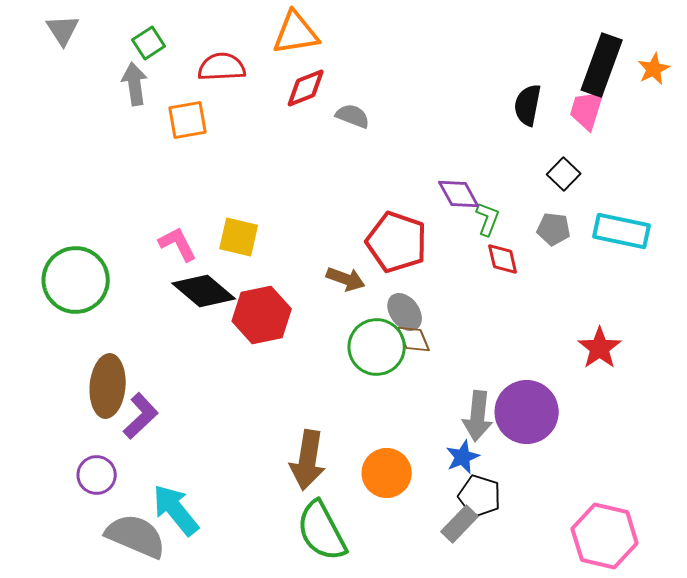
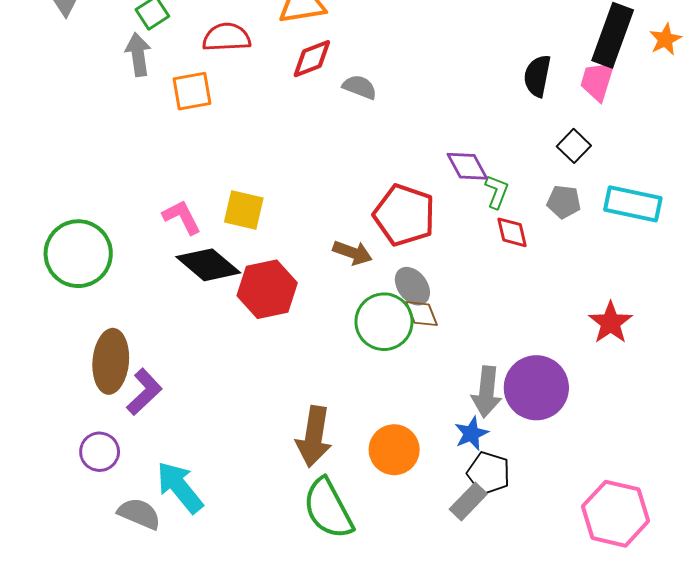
gray semicircle: (136, 536) -> (139, 514), size x0.7

